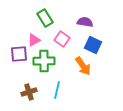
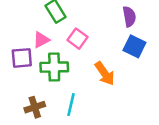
purple semicircle: (85, 22) -> (129, 17), moved, turned 70
blue square: (93, 45) -> (134, 46), moved

